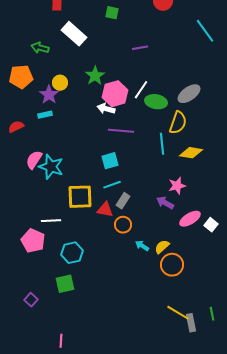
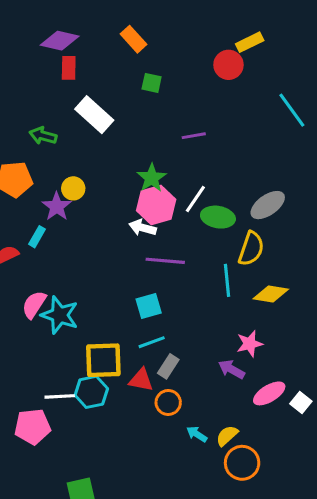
green star: (95, 76) -> (152, 178), moved
cyan rectangle: (45, 115) -> (37, 237), moved, turned -48
pink pentagon: (33, 241) -> (33, 427), turned -30
cyan hexagon: (72, 253) -> (91, 392), moved

